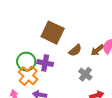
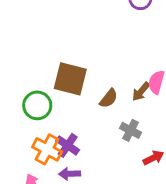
green circle: (26, 62) -> (37, 105), moved
purple cross: (45, 63) -> (68, 145), moved, turned 35

